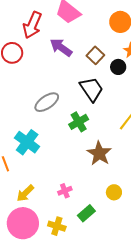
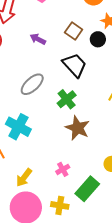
purple arrow: (61, 47) -> (38, 39), moved, size x0.7
brown star: (99, 153) -> (77, 128), moved
green rectangle: (86, 213) -> (87, 189), size x1.4

